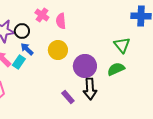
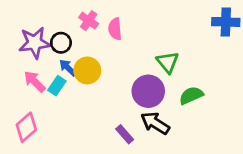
green triangle: (122, 45) -> (168, 62), moved
yellow circle: (58, 50) -> (87, 70), moved
black arrow: (90, 89) -> (155, 123), turned 125

